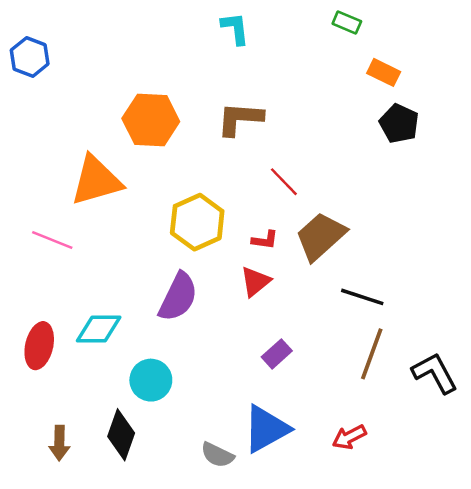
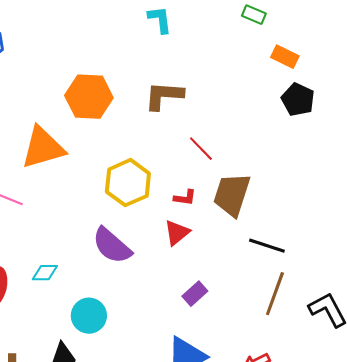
brown trapezoid: (321, 236) -> (232, 195), turned -30
purple semicircle: (178, 297) -> (112, 246), turned 105
cyan diamond: (99, 329) -> (45, 273), size x0.7

